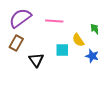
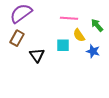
pink line: (54, 21) -> (69, 18), moved

